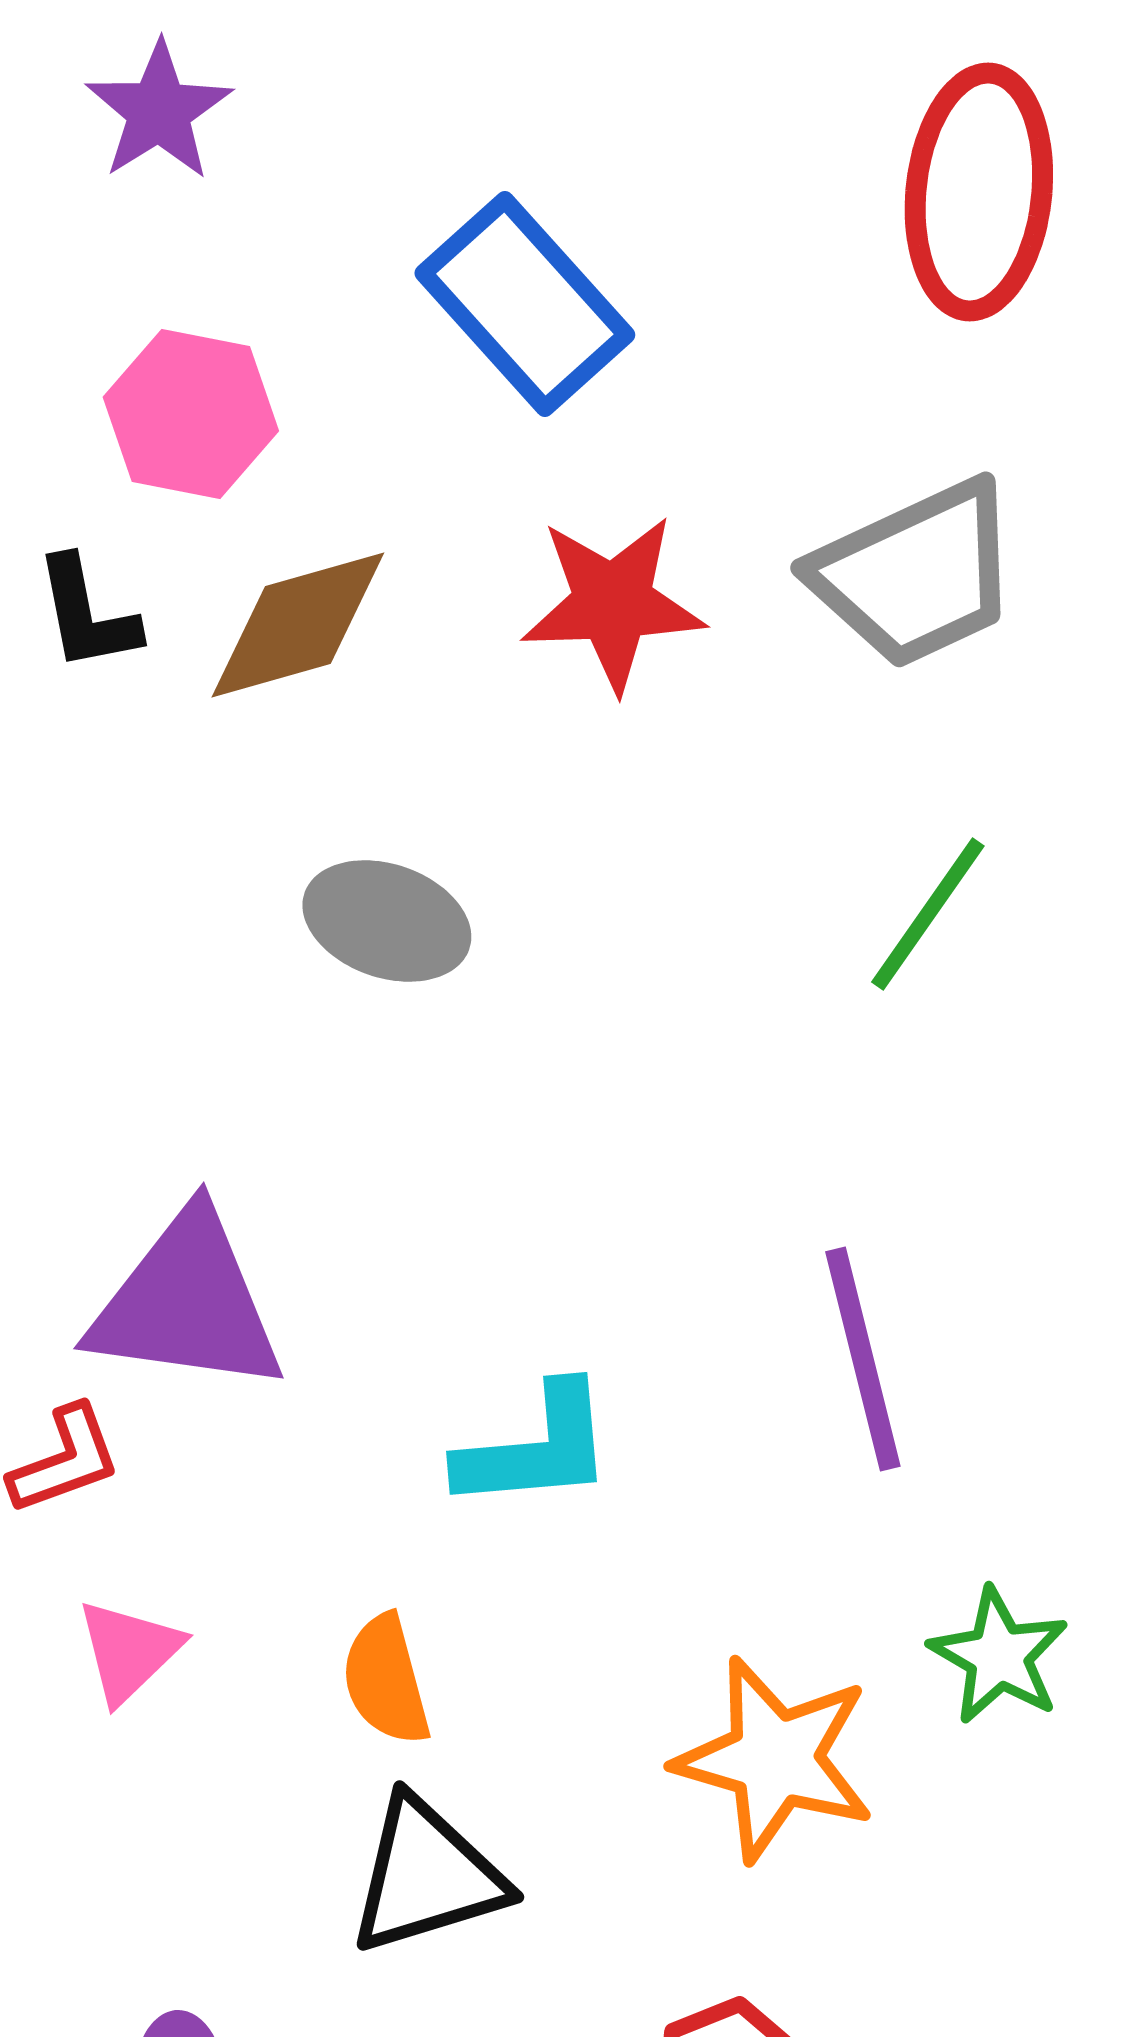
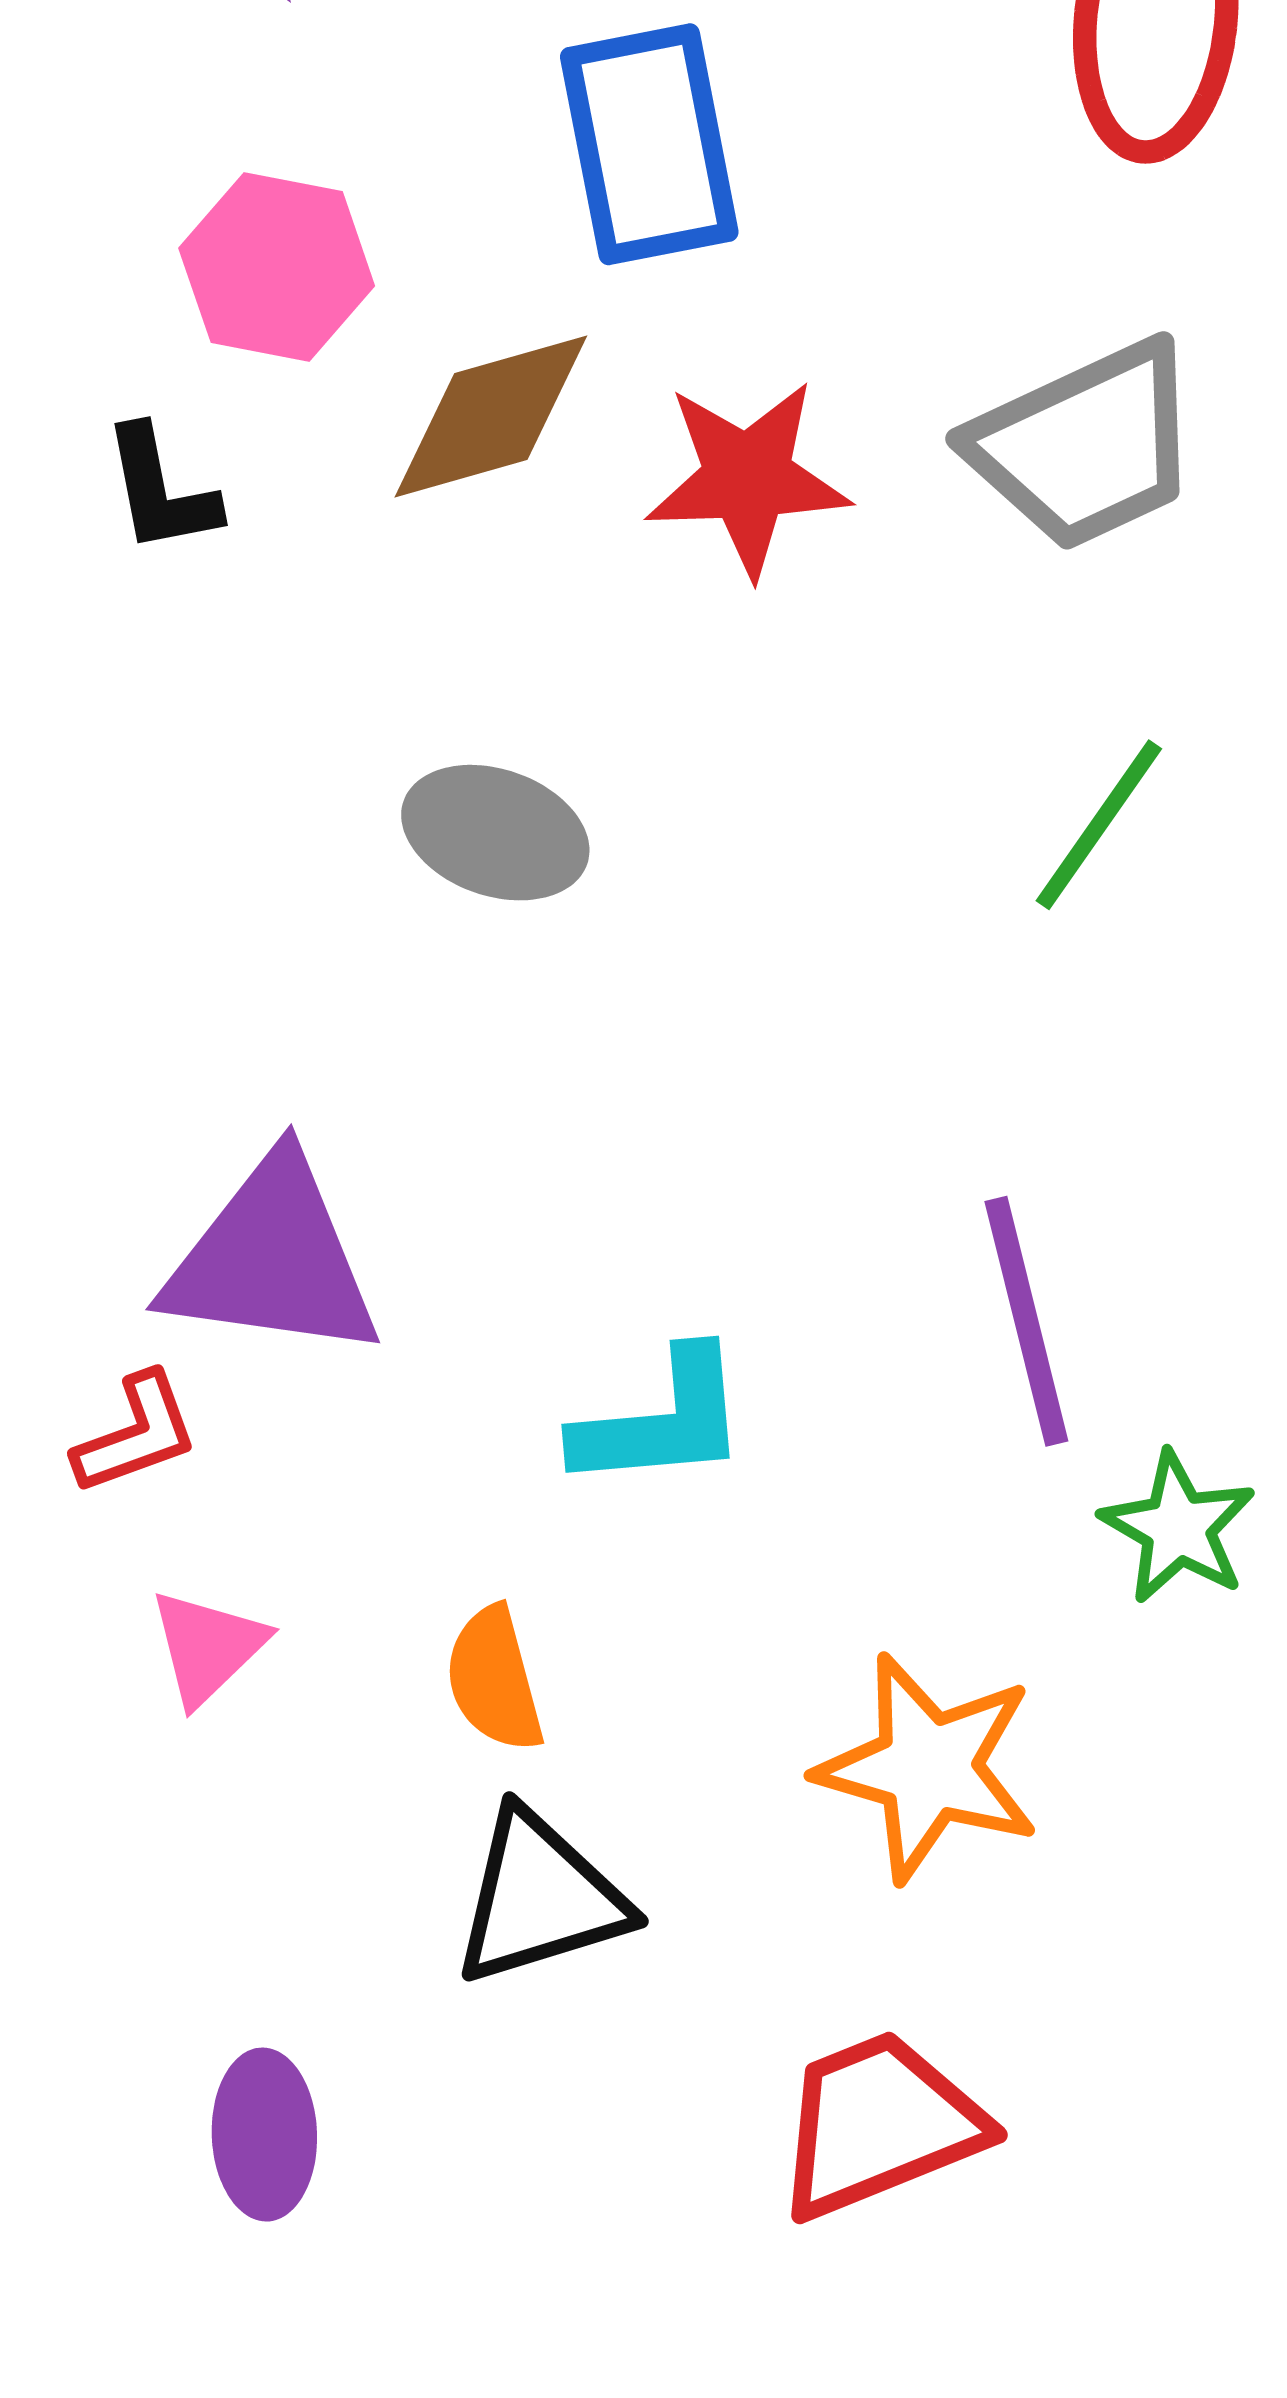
blue rectangle: (525, 304) -> (649, 144), turned 31
brown diamond: (298, 625) -> (491, 416), moved
green star: (999, 1656) -> (1178, 1528), moved

